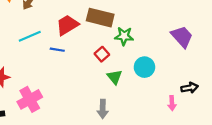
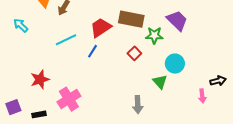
purple trapezoid: (182, 37) -> (177, 21), moved
blue line: (57, 50) -> (92, 51), turned -64
green triangle: (115, 77) -> (160, 82), moved

